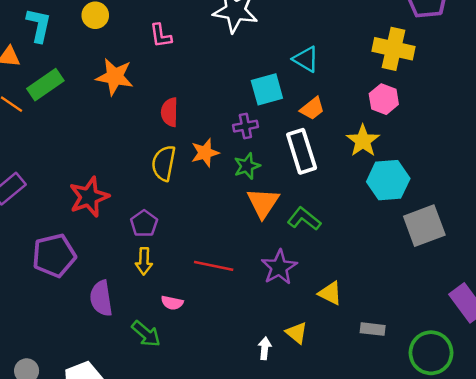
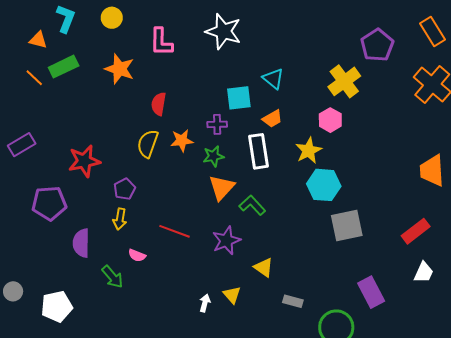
pink L-shape: (161, 36) -> (161, 42), size x1.4
yellow cross: (393, 49) -> (344, 81), turned 32

